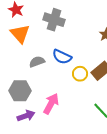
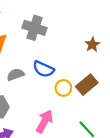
pink arrow: (51, 104) -> (44, 121), moved

